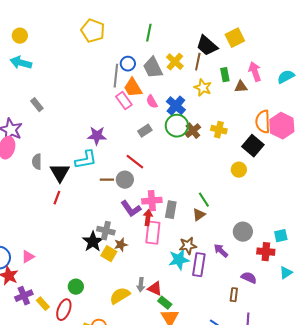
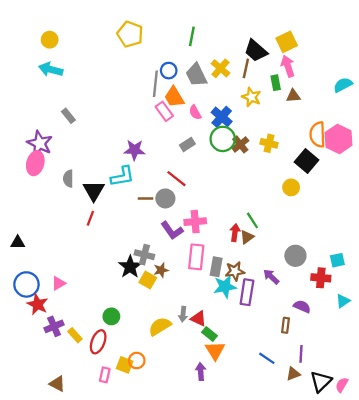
pink arrow: (255, 72) -> (288, 66), moved
gray rectangle: (171, 210) -> (216, 267), moved
red arrow: (148, 218) -> (235, 233), moved

